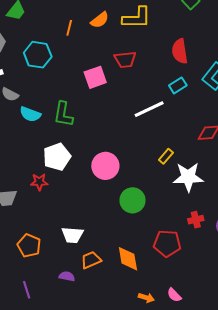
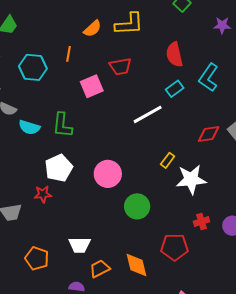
orange line: (69, 28) -> (68, 54), moved

